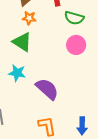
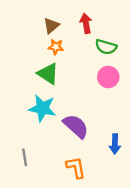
cyan star: (17, 73) -> (42, 108), size x1.4
blue arrow: (82, 126) -> (115, 144), moved

